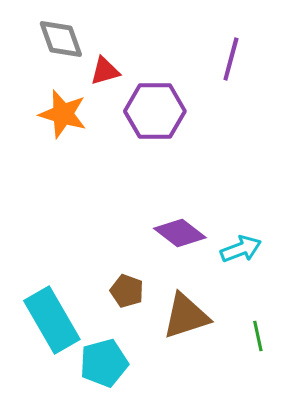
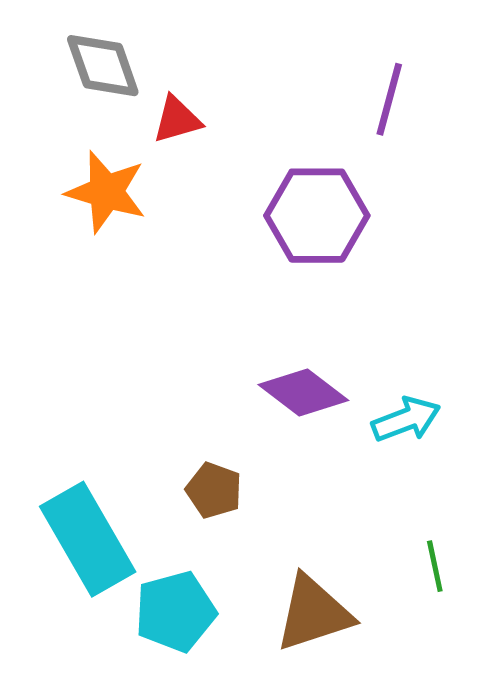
purple hexagon: (155, 111) -> (317, 216), moved
brown triangle: (186, 316) -> (313, 613), moved

